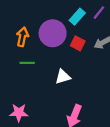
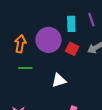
purple line: (99, 13) -> (91, 20), turned -56
cyan rectangle: (77, 17) -> (71, 24), turned -42

